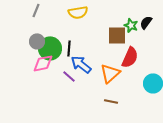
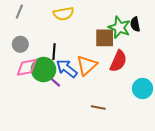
black semicircle: (146, 22) -> (135, 24), turned -48
green star: (131, 25) -> (119, 27), size x1.5
green circle: (50, 48) -> (43, 70), moved
orange triangle: (110, 73) -> (87, 65), moved

